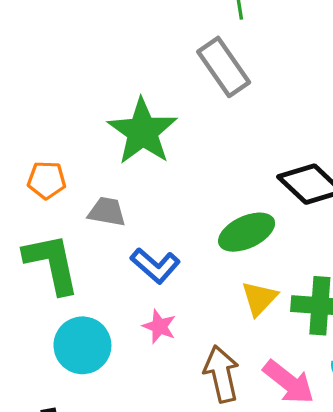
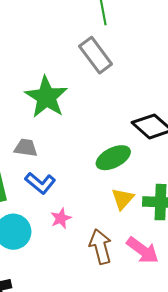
blue L-shape: (155, 266) -> (40, 183), moved
pink star: (159, 326) -> (61, 218), turned 30

